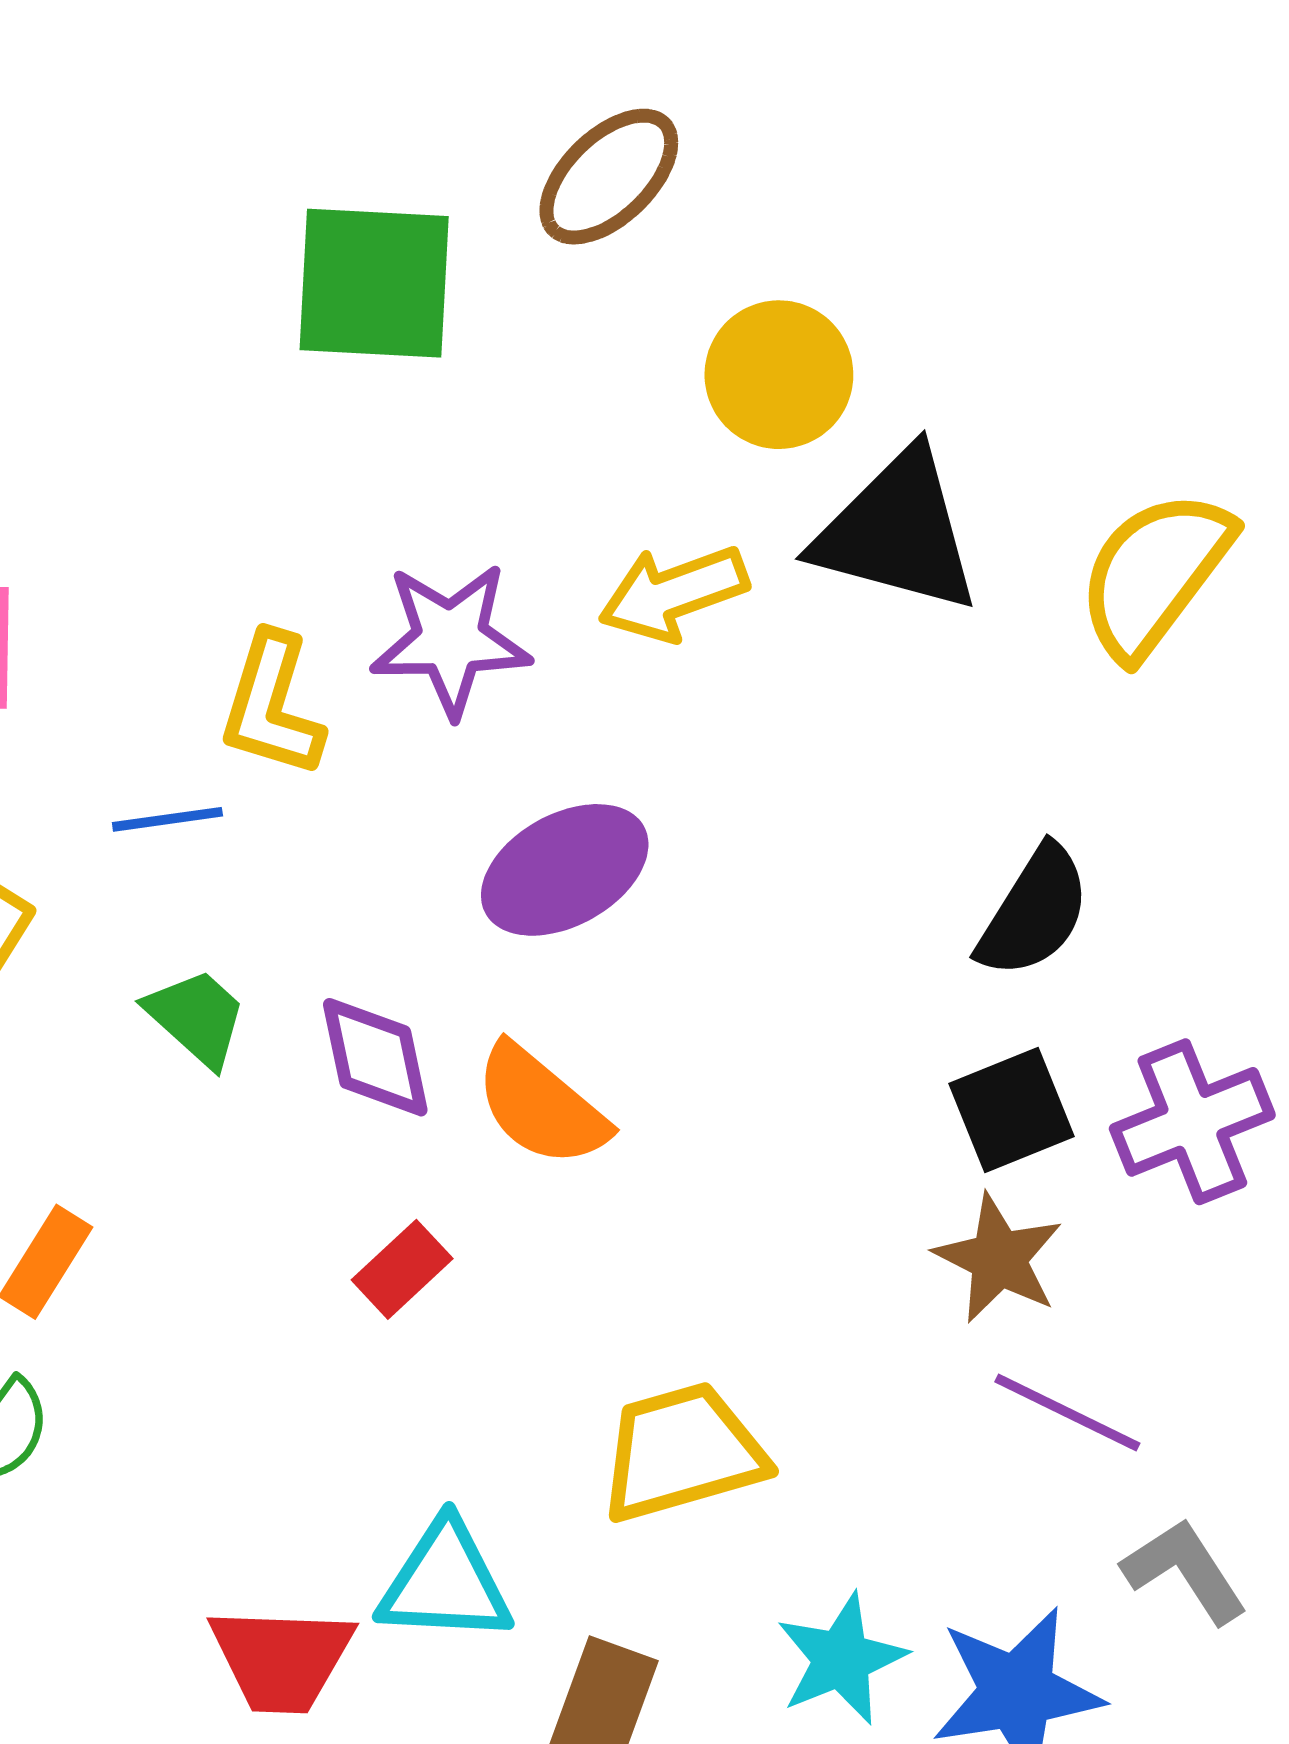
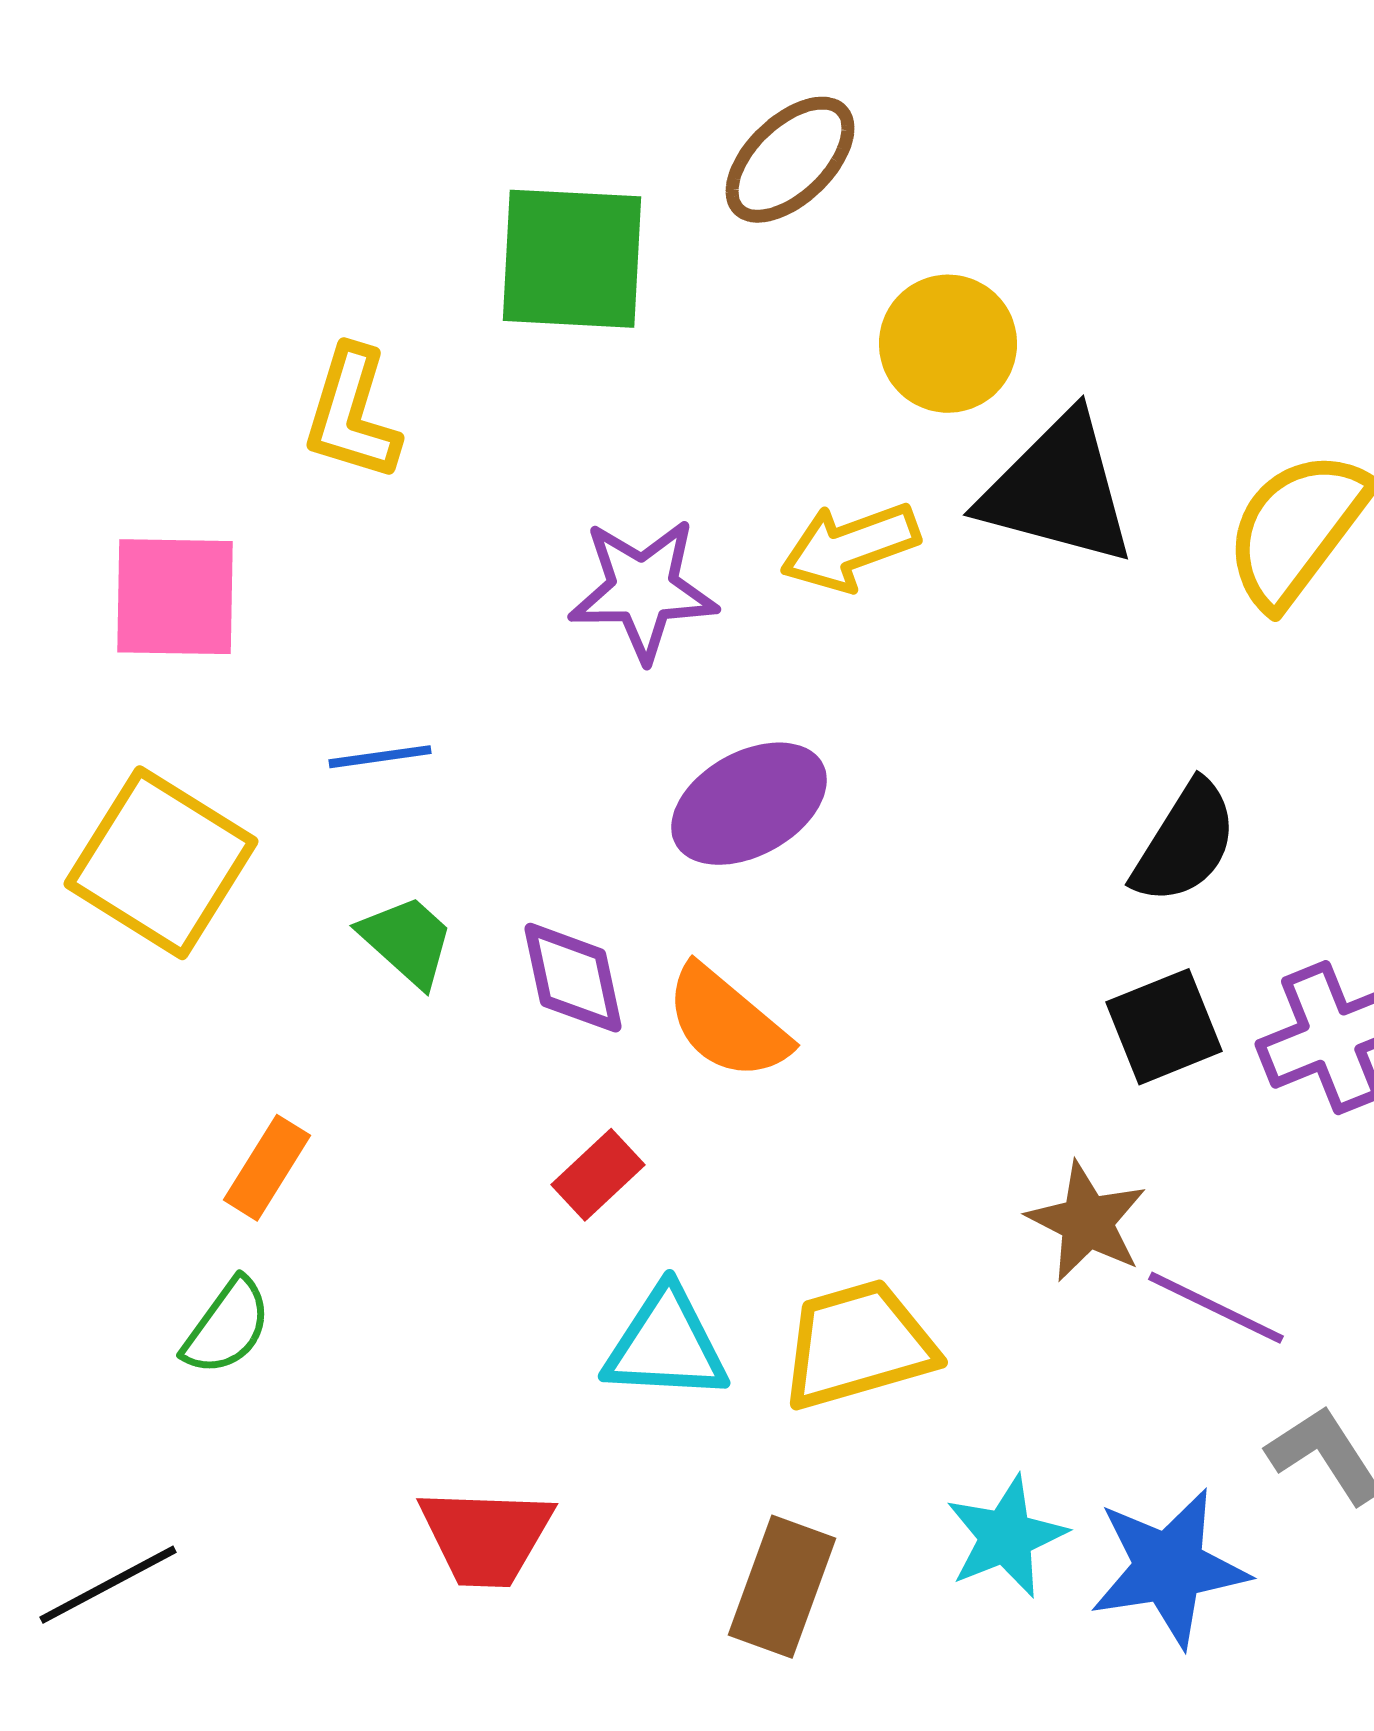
yellow L-shape: (272, 705) -> (352, 414), moved
brown star: (999, 1259) -> (1087, 1222), moved
cyan triangle: (445, 1583) -> (666, 1345), moved

